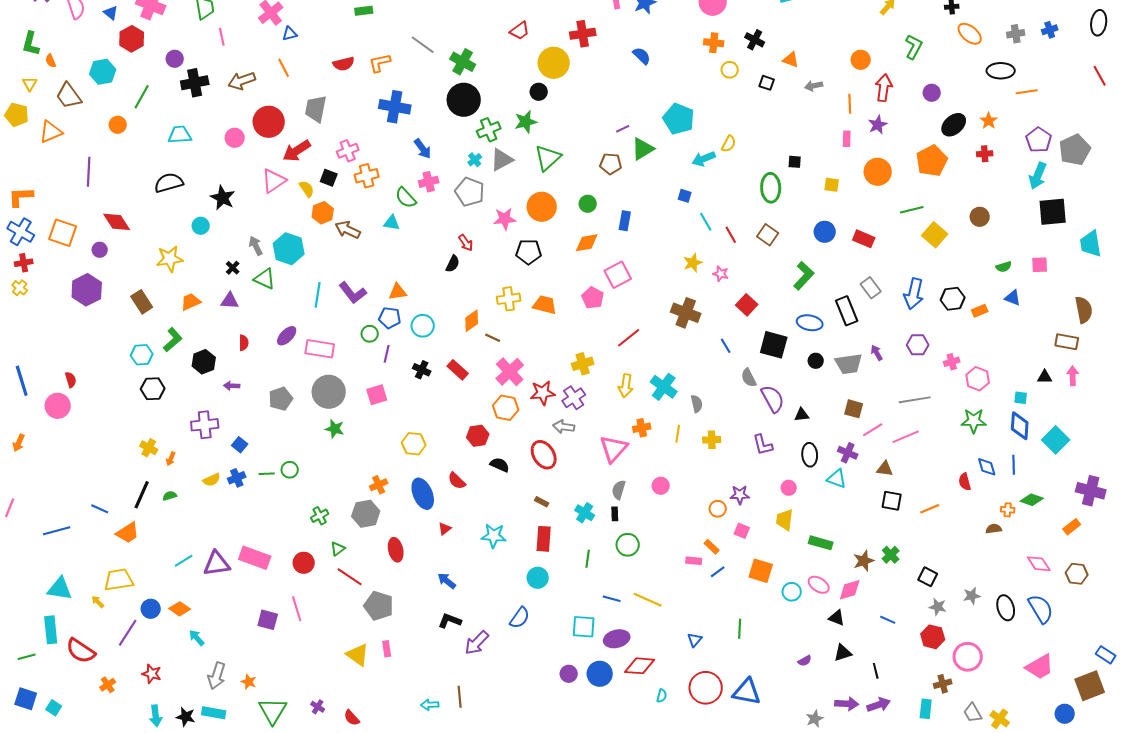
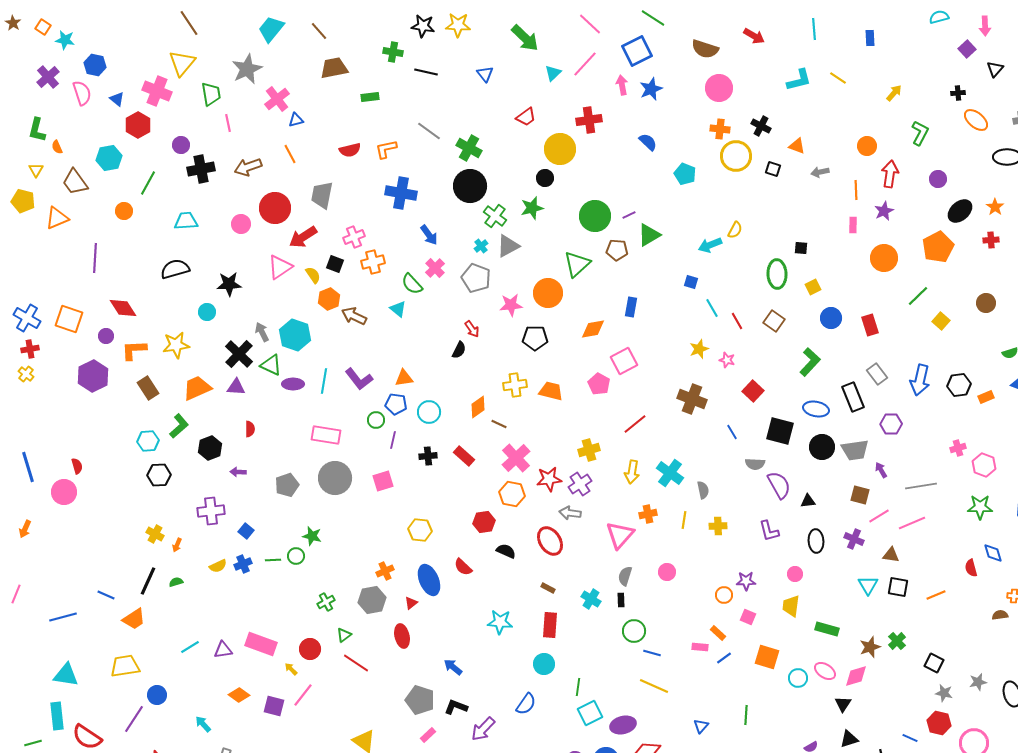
yellow circle: (730, 70) -> (736, 156), size x1.8
cyan pentagon: (679, 119) -> (685, 174), moved, size x0.7
green cross: (489, 130) -> (495, 216), turned -30
green triangle: (548, 158) -> (577, 264), moved
pink cross: (429, 182) -> (435, 268), turned -30
yellow square: (832, 185) -> (813, 287), moved, turned -35
orange L-shape: (21, 197) -> (134, 350), moved
black star: (223, 198) -> (229, 284), turned -30
green circle: (588, 204) -> (595, 216), moved, size x1.8
green line: (912, 210) -> (918, 296), turned -30
cyan triangle: (392, 223) -> (398, 309), turned 30
yellow square: (935, 235) -> (941, 321), size x0.7
red rectangle: (864, 239) -> (870, 325), turned 50
black cross: (233, 268) -> (239, 354), size x2.0
orange trapezoid: (191, 302) -> (197, 388), size x1.4
purple ellipse: (287, 336) -> (293, 384), moved, turned 45
purple hexagon: (918, 345) -> (891, 424), moved
purple arrow: (877, 353) -> (881, 470), moved
black circle: (816, 361) -> (822, 447), size x1.6
black cross: (422, 370) -> (428, 456), turned -30
gray semicircle: (749, 378) -> (755, 464), turned -60
green star: (335, 429) -> (312, 536), moved
cyan triangle: (837, 479) -> (868, 585), moved, turned 40
red triangle: (445, 529) -> (411, 603), moved
green line: (588, 559) -> (578, 687), moved
purple triangle: (217, 564) -> (223, 650), size x0.7
blue line: (612, 599) -> (652, 653), moved
yellow arrow: (98, 602) -> (291, 669), moved
gray pentagon: (379, 606) -> (420, 700), moved
orange diamond: (180, 609) -> (239, 695), moved
pink line: (297, 609) -> (303, 695), turned 55
black triangle: (837, 618) -> (843, 704), turned 42
blue line: (888, 620) -> (910, 738), moved
cyan square: (584, 627) -> (590, 713), turned -30
pink rectangle: (387, 649) -> (428, 735), moved, turned 56

